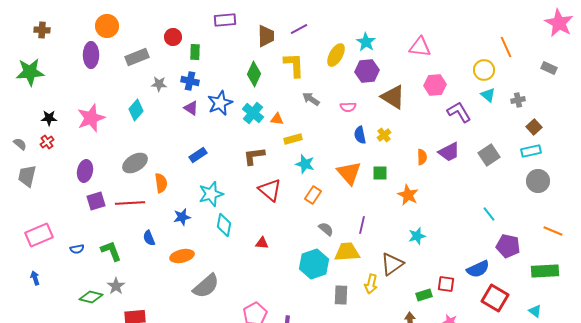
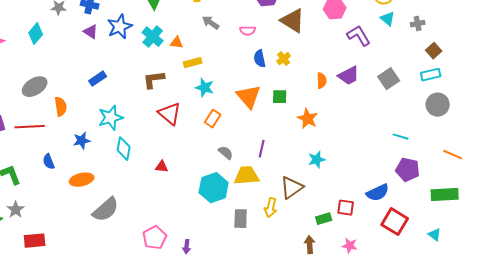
cyan line: (489, 214) -> (401, 137), moved, turned -35

